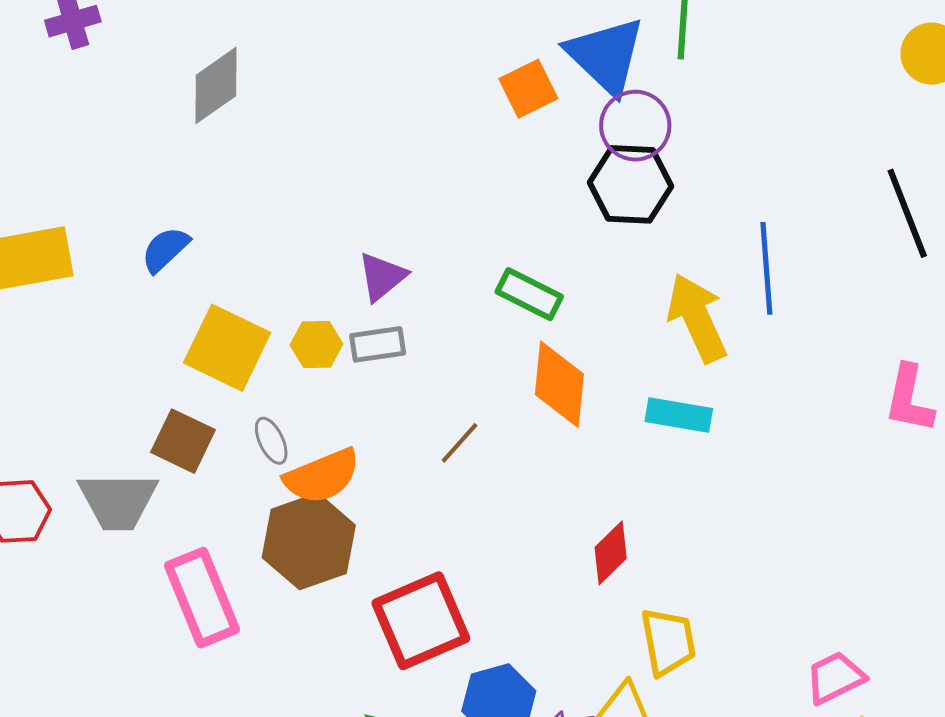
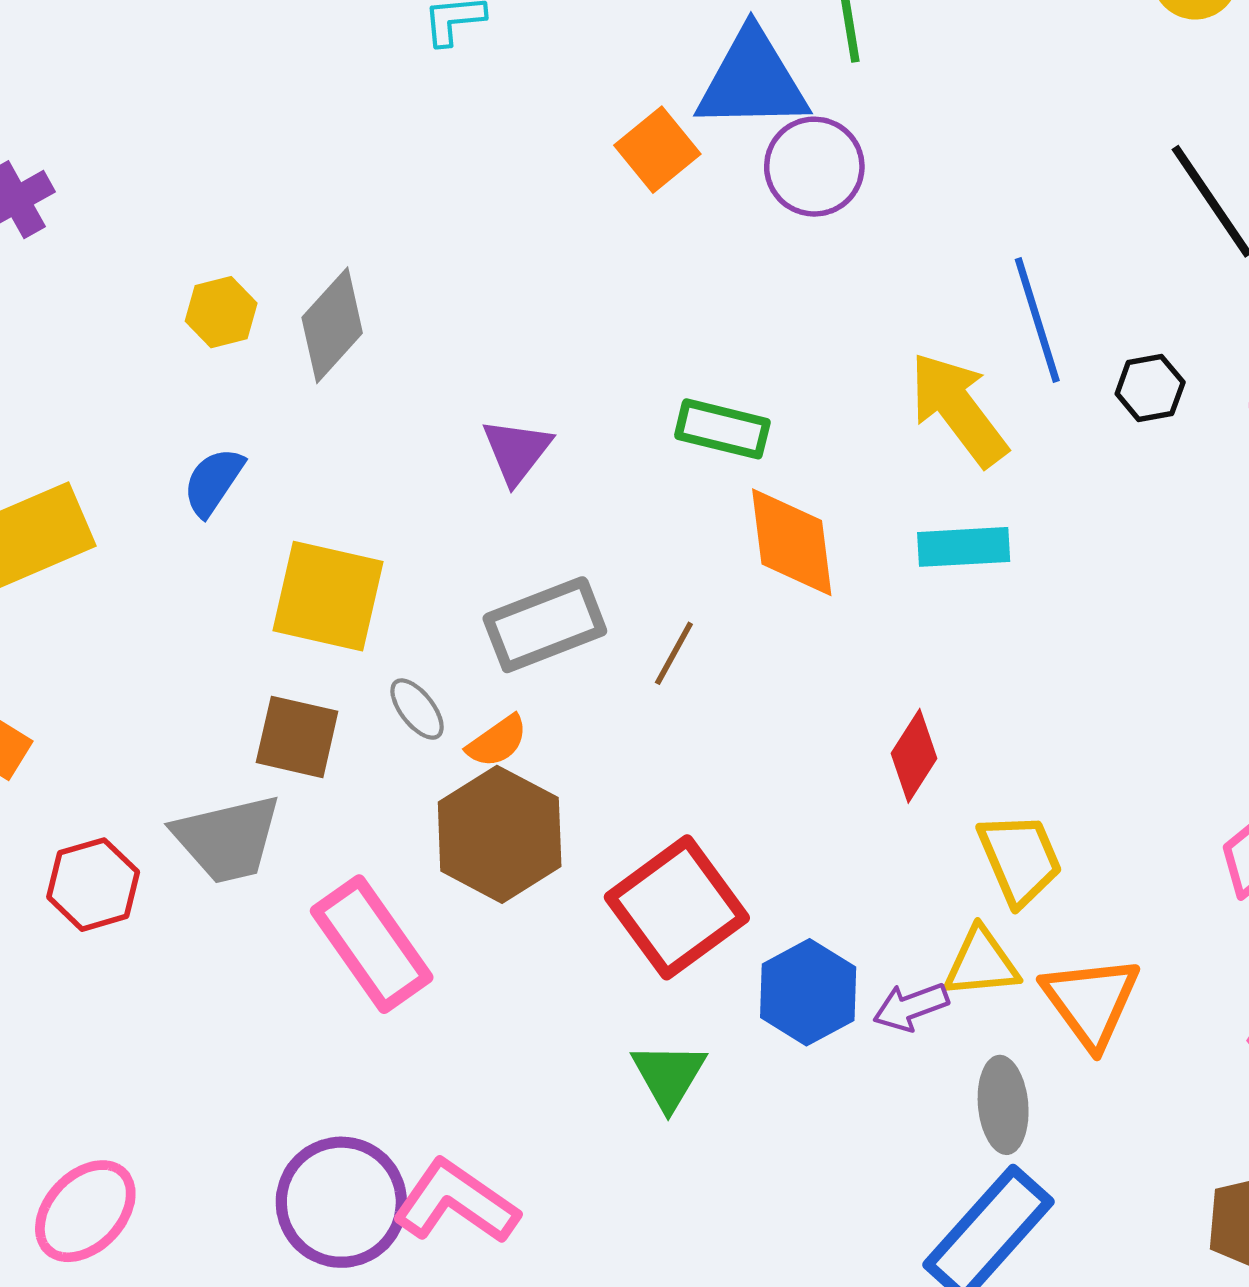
blue triangle: (606, 56) -> (752, 80), turned -32
gray diamond: (216, 85) -> (332, 325), moved
black hexagon: (630, 184) -> (1150, 388), moved, size x0.6
yellow hexagon: (316, 344) -> (221, 312), moved
gray rectangle: (378, 344) -> (545, 625), moved, size x1.5
orange semicircle: (322, 476) -> (497, 741), size x0.6

